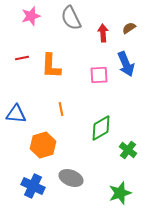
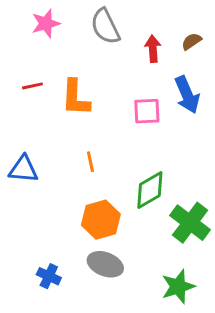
orange hexagon: (43, 145) -> (101, 220), moved
green cross: (128, 150) -> (190, 223), size x1.5
blue cross: (33, 186) -> (49, 276), size x0.7

